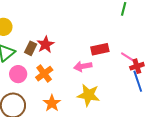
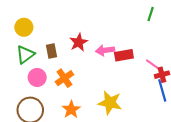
red star: (45, 44) -> (79, 42), moved
brown rectangle: (31, 48) -> (51, 51), turned -40
pink arrow: (83, 66) -> (105, 50), moved

